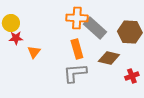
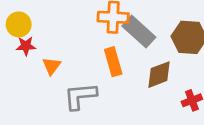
brown diamond: (109, 58) -> (159, 75), turned -35
gray L-shape: (75, 73) -> (80, 96), moved

